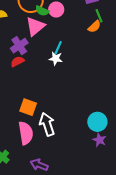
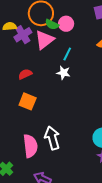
purple cross: (19, 46) -> (23, 35), moved
cyan line: (58, 48) -> (67, 54), moved
orange square: (28, 107) -> (28, 101), moved

